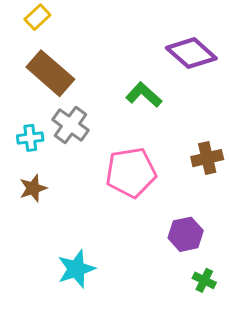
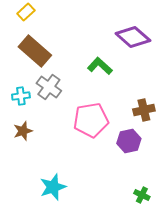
purple hexagon: (186, 234) -> (129, 141), moved

